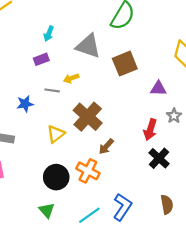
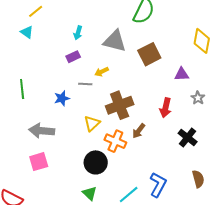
brown cross: (88, 117) -> (120, 105), turned 32
red arrow: (150, 130) -> (166, 108), moved
orange cross: (88, 171) -> (115, 141), moved

